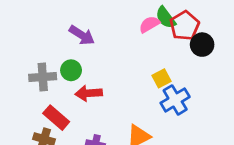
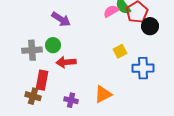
blue cross: (175, 100) -> (143, 68), moved, turned 30
red rectangle: (56, 118) -> (42, 80), turned 60

